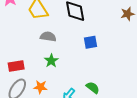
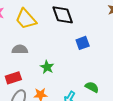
gray semicircle: (48, 37) -> (20, 49), moved

